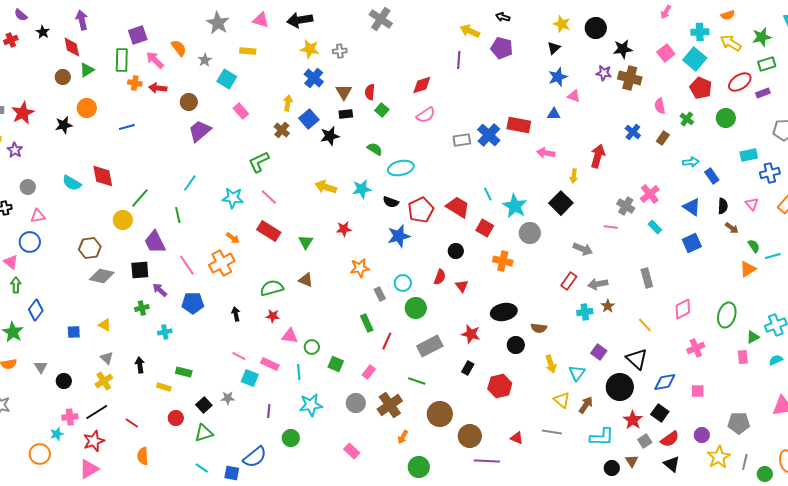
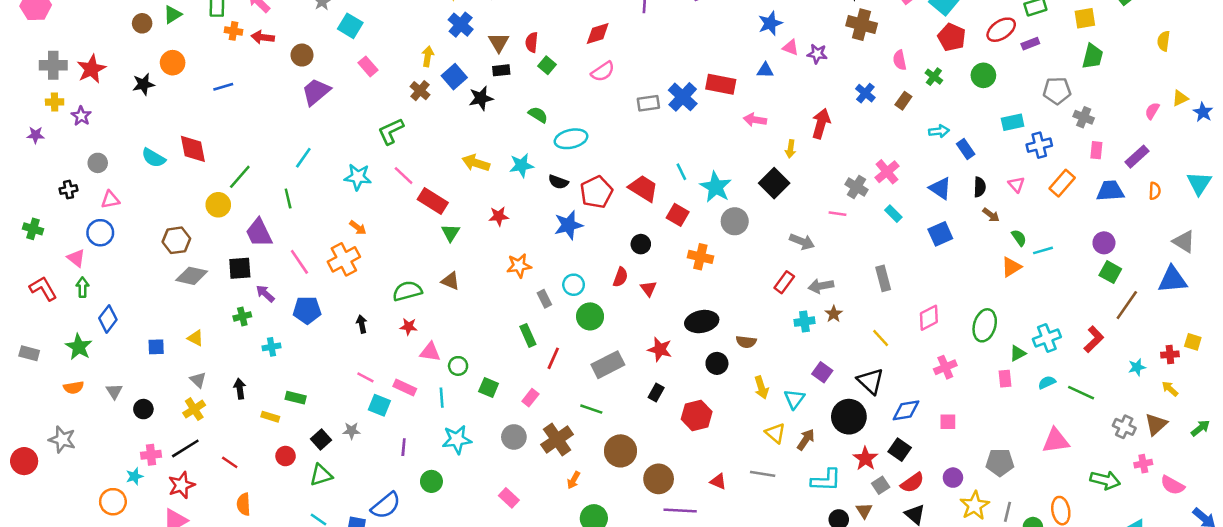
purple star: (604, 73) -> (817, 54), moved
red rectangle: (269, 231) -> (433, 201), moved

